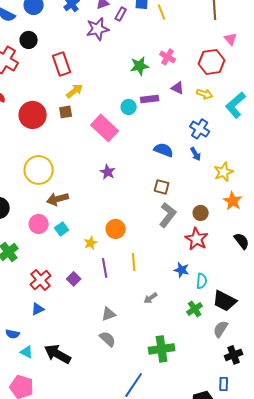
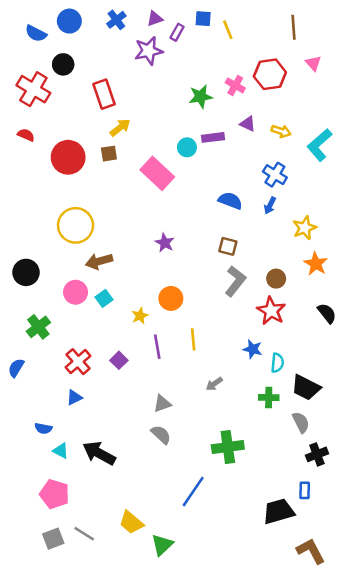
red hexagon: (212, 62) -> (270, 74), moved
blue arrow: (196, 154) -> (270, 206), turned 56
purple star: (108, 172) -> (165, 243), moved
green cross: (195, 309) -> (269, 397), turned 35
gray semicircle: (221, 329) -> (301, 422), turned 120

